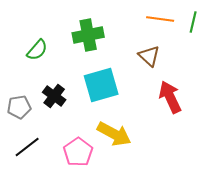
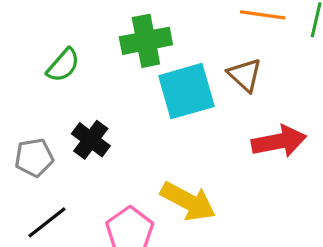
cyan square: (101, 85) -> (186, 91), moved
red arrow: (170, 97) -> (279, 141), turned 104

